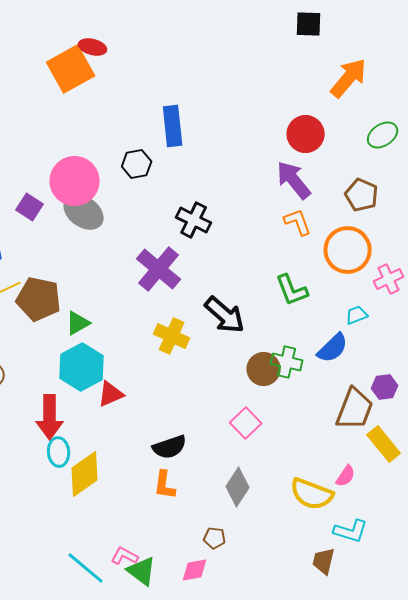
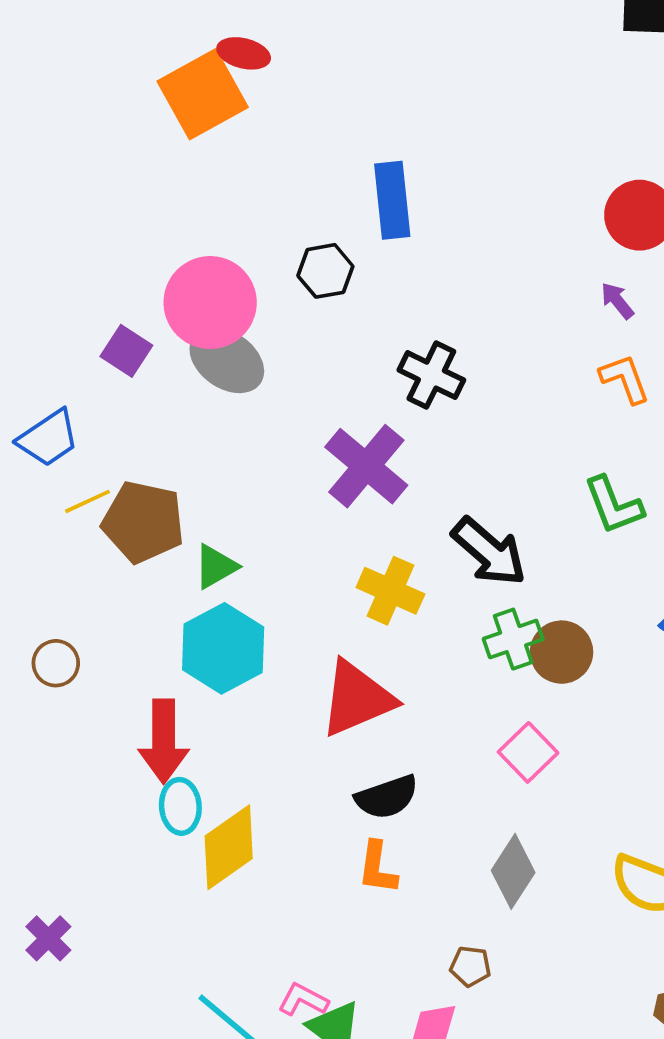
purple arrow: (294, 180) -> (617, 301), size x0.5
green cross: (287, 362) -> (513, 639), moved, turned -32
red triangle: (111, 394) -> (357, 699), moved, size x1.6

